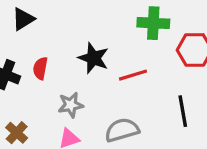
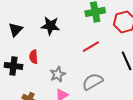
black star: (93, 58) -> (50, 26), moved

